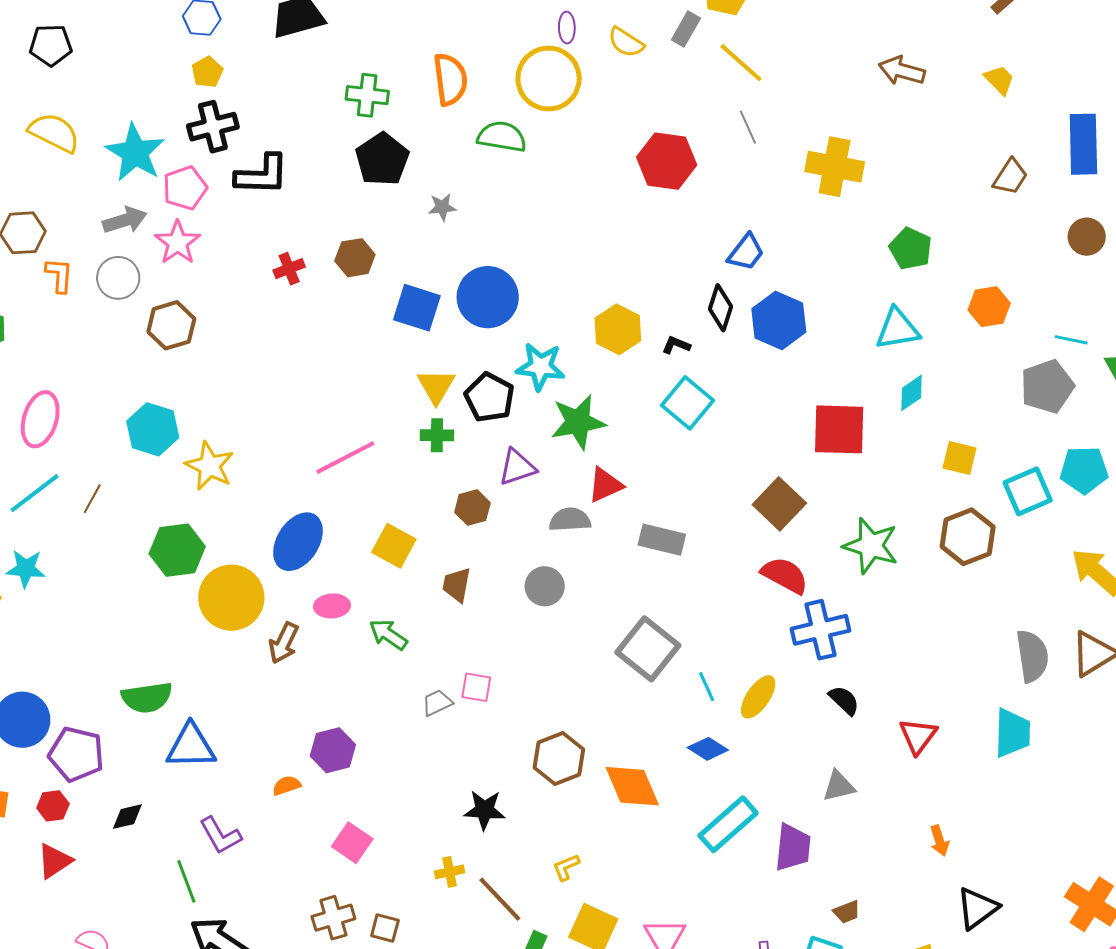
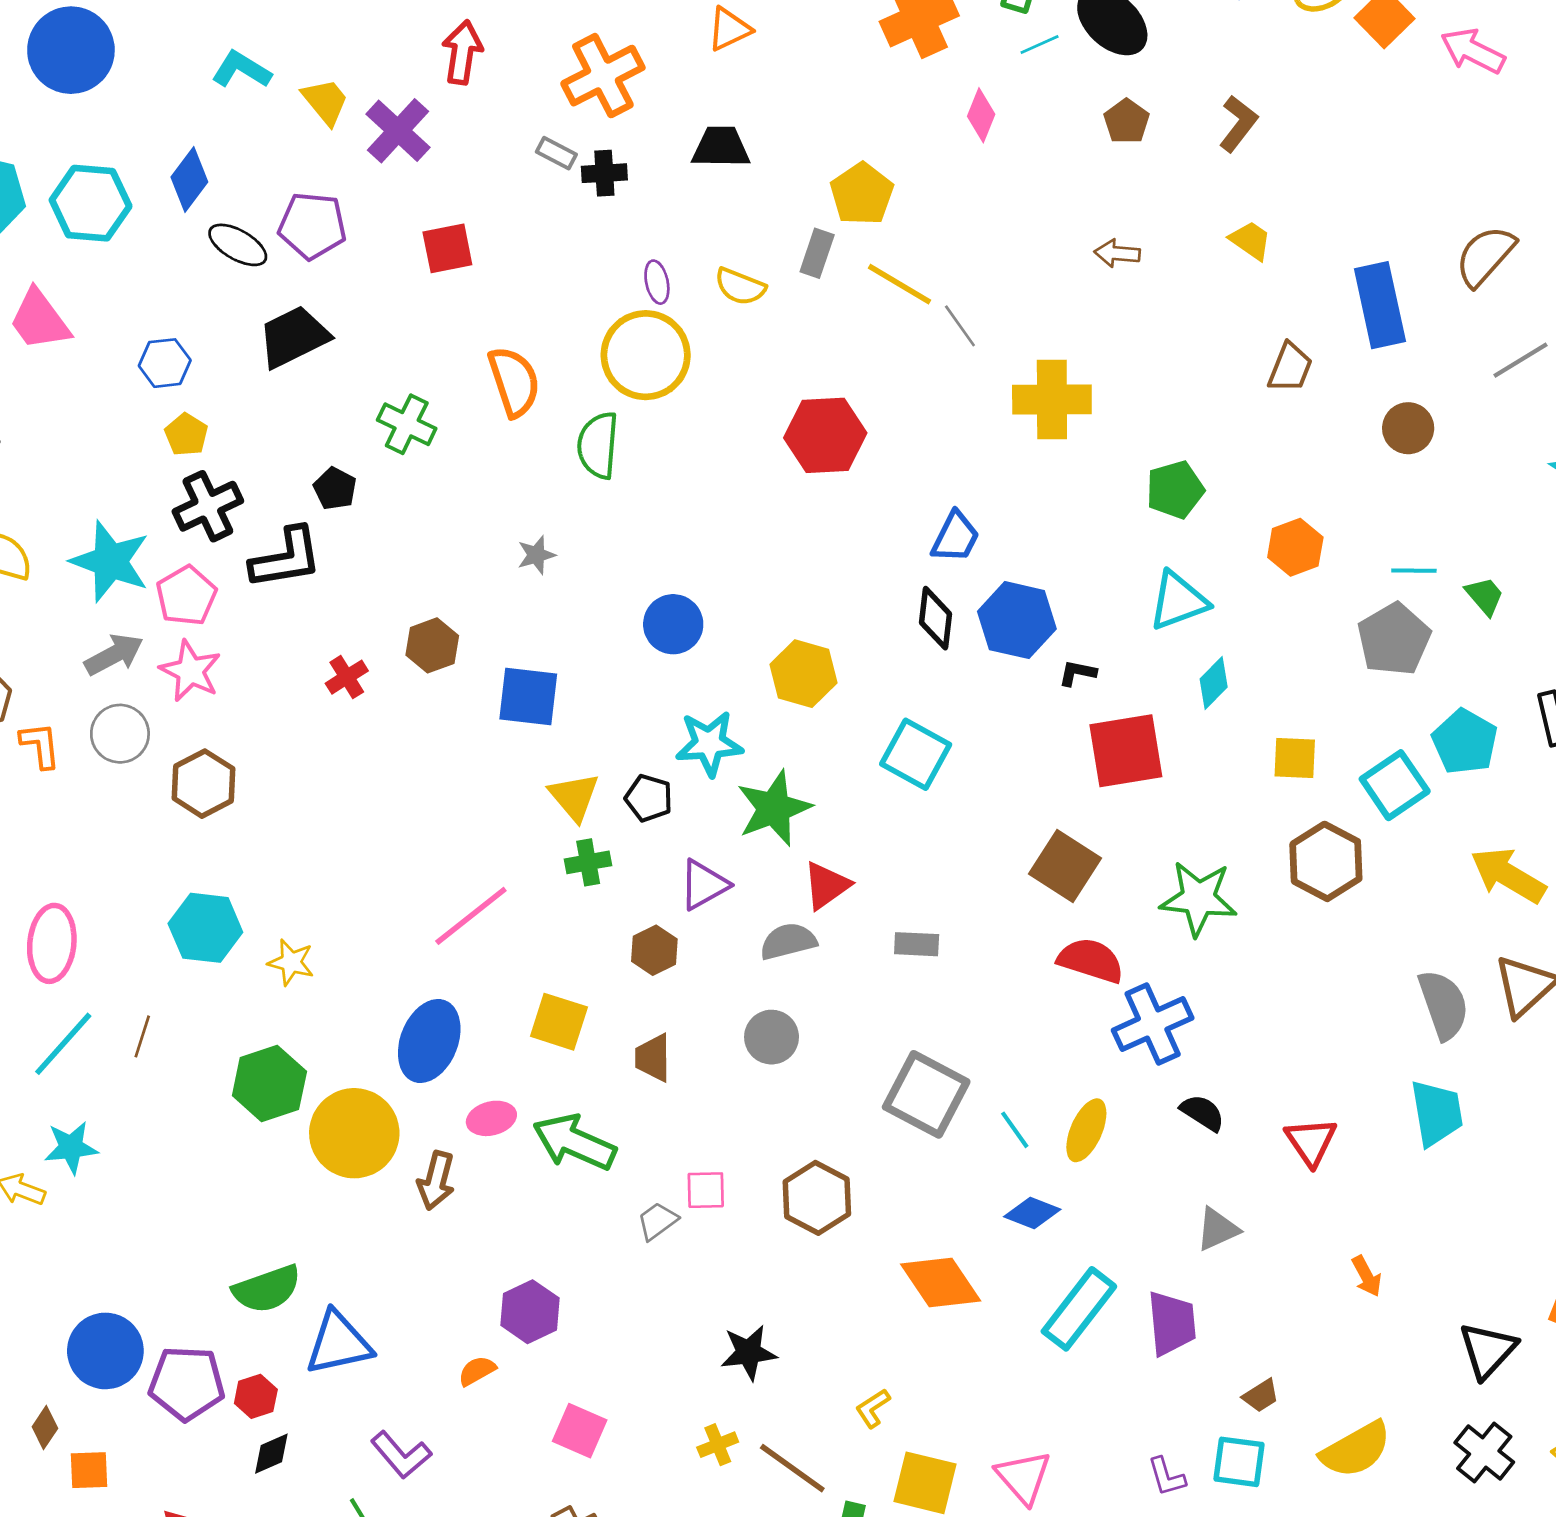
brown arrow: (902, 71) -> (1117, 253), size x0.7
green cross: (367, 95) -> (407, 424), turned 30
gray line: (748, 127) -> (960, 326), moved
green semicircle: (502, 137) -> (598, 445), turned -84
black pentagon: (382, 159) -> (335, 489), moved, size x0.6
green pentagon: (911, 249) -> (1175, 490), turned -30
blue circle: (488, 297) -> (673, 624), moved, size x0.7
black L-shape: (676, 345) -> (1077, 673), moved
black pentagon: (489, 397) -> (649, 798), size x0.7
yellow star: (210, 466) -> (291, 962), size x0.7
cyan pentagon: (1084, 470) -> (1465, 742), turned -30
gray rectangle: (662, 540) -> (917, 944), size x0.7
green arrow: (388, 635) -> (574, 1142), size x1.5
brown hexagon: (559, 759) -> (817, 1198), moved
red hexagon: (53, 806) -> (256, 1396), moved
black triangle: (977, 908) -> (1488, 1350), moved

